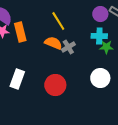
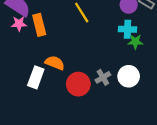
orange semicircle: (53, 43) -> (55, 63), moved
gray cross: (68, 47) -> (103, 77), moved

